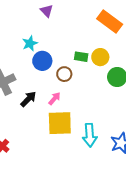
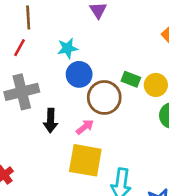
brown circle: (64, 74) -> (104, 97), size x1.6
black arrow: (28, 99) -> (51, 121), turned 126

